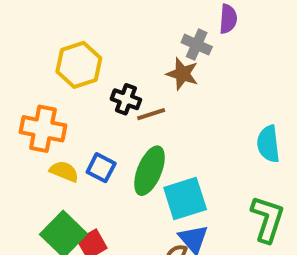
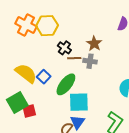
gray cross: (197, 45) -> (90, 61), moved, turned -32
orange cross: (43, 129) -> (26, 25), moved
yellow semicircle: (64, 171) -> (26, 73), size x1.6

